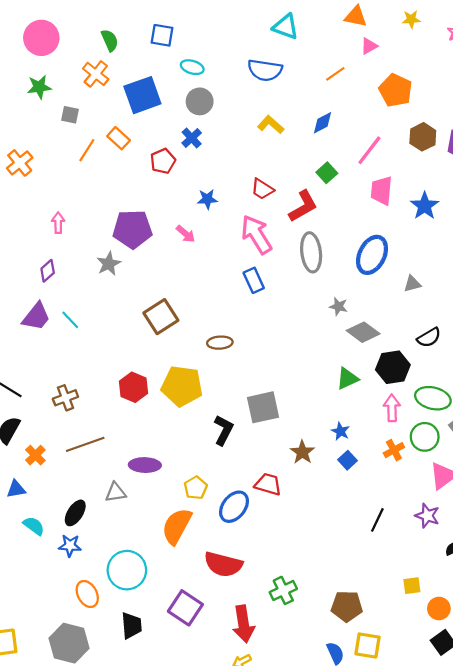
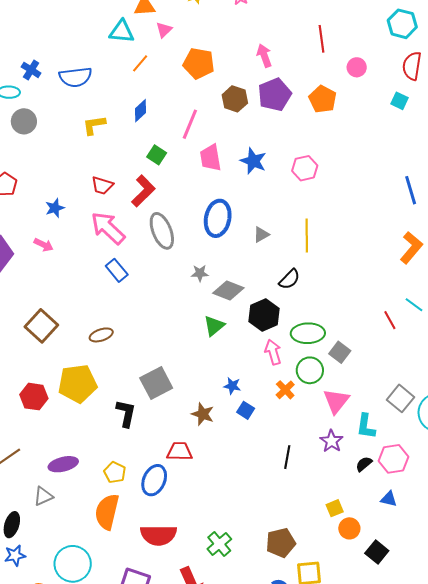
cyan triangle: (286, 27) -> (122, 31), moved
yellow L-shape: (271, 125) -> (94, 125), turned -35
blue cross: (192, 138) -> (31, 70), moved
green triangle: (347, 378) -> (214, 326), moved
purple star: (427, 516) -> (332, 441), turned 30
orange circle: (439, 609) -> (349, 528), moved

